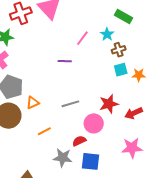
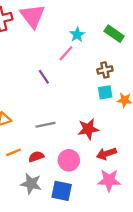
cyan star: (107, 34) -> (77, 35), moved
purple line: (65, 61) -> (44, 77), turned 48
red arrow: (134, 113) -> (106, 154), moved
pink circle: (94, 123) -> (69, 160), moved
red semicircle: (79, 141) -> (36, 157), moved

